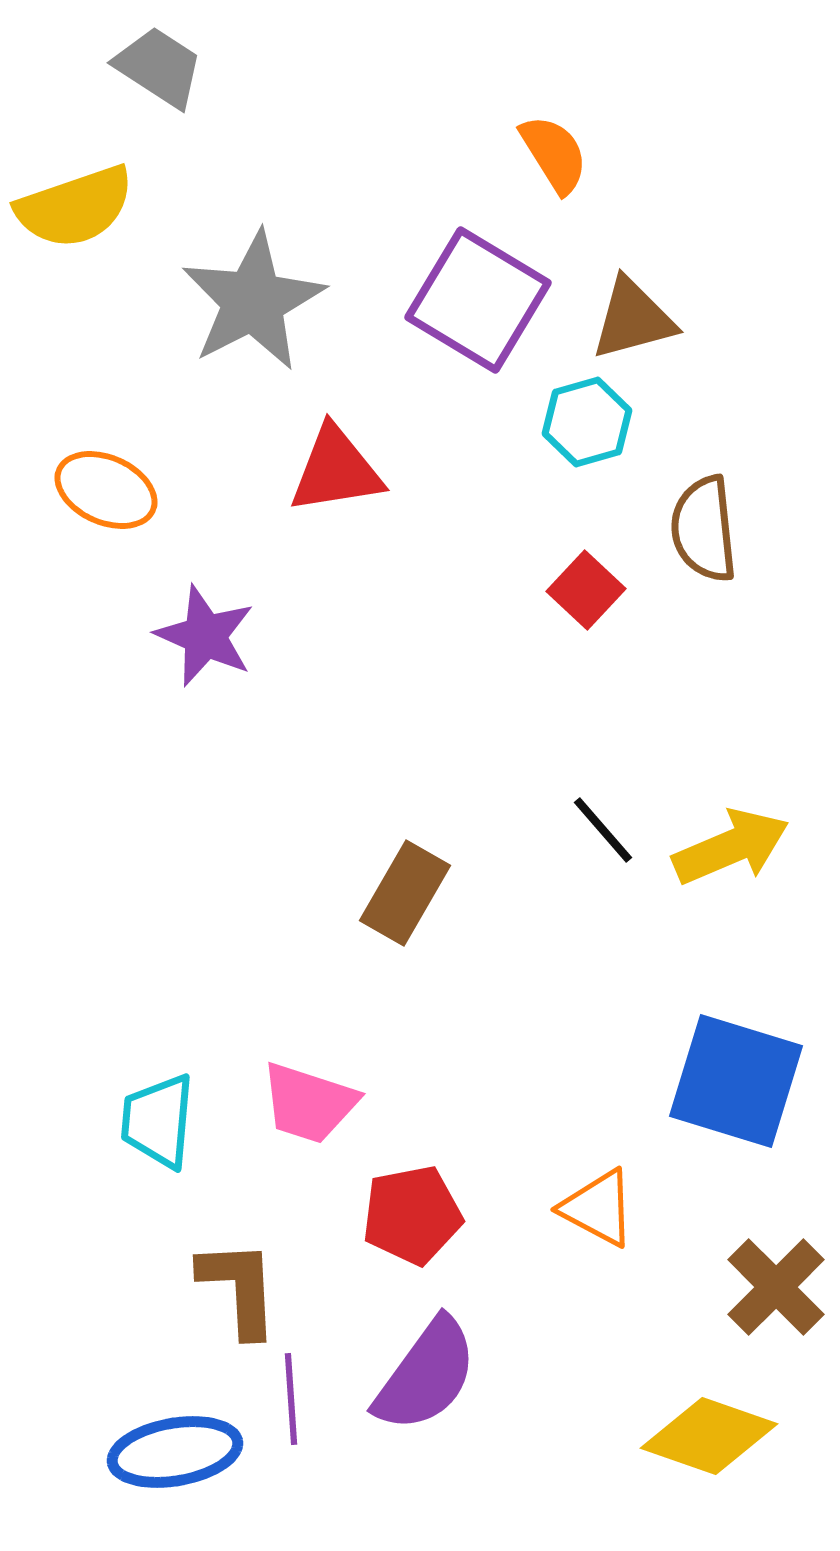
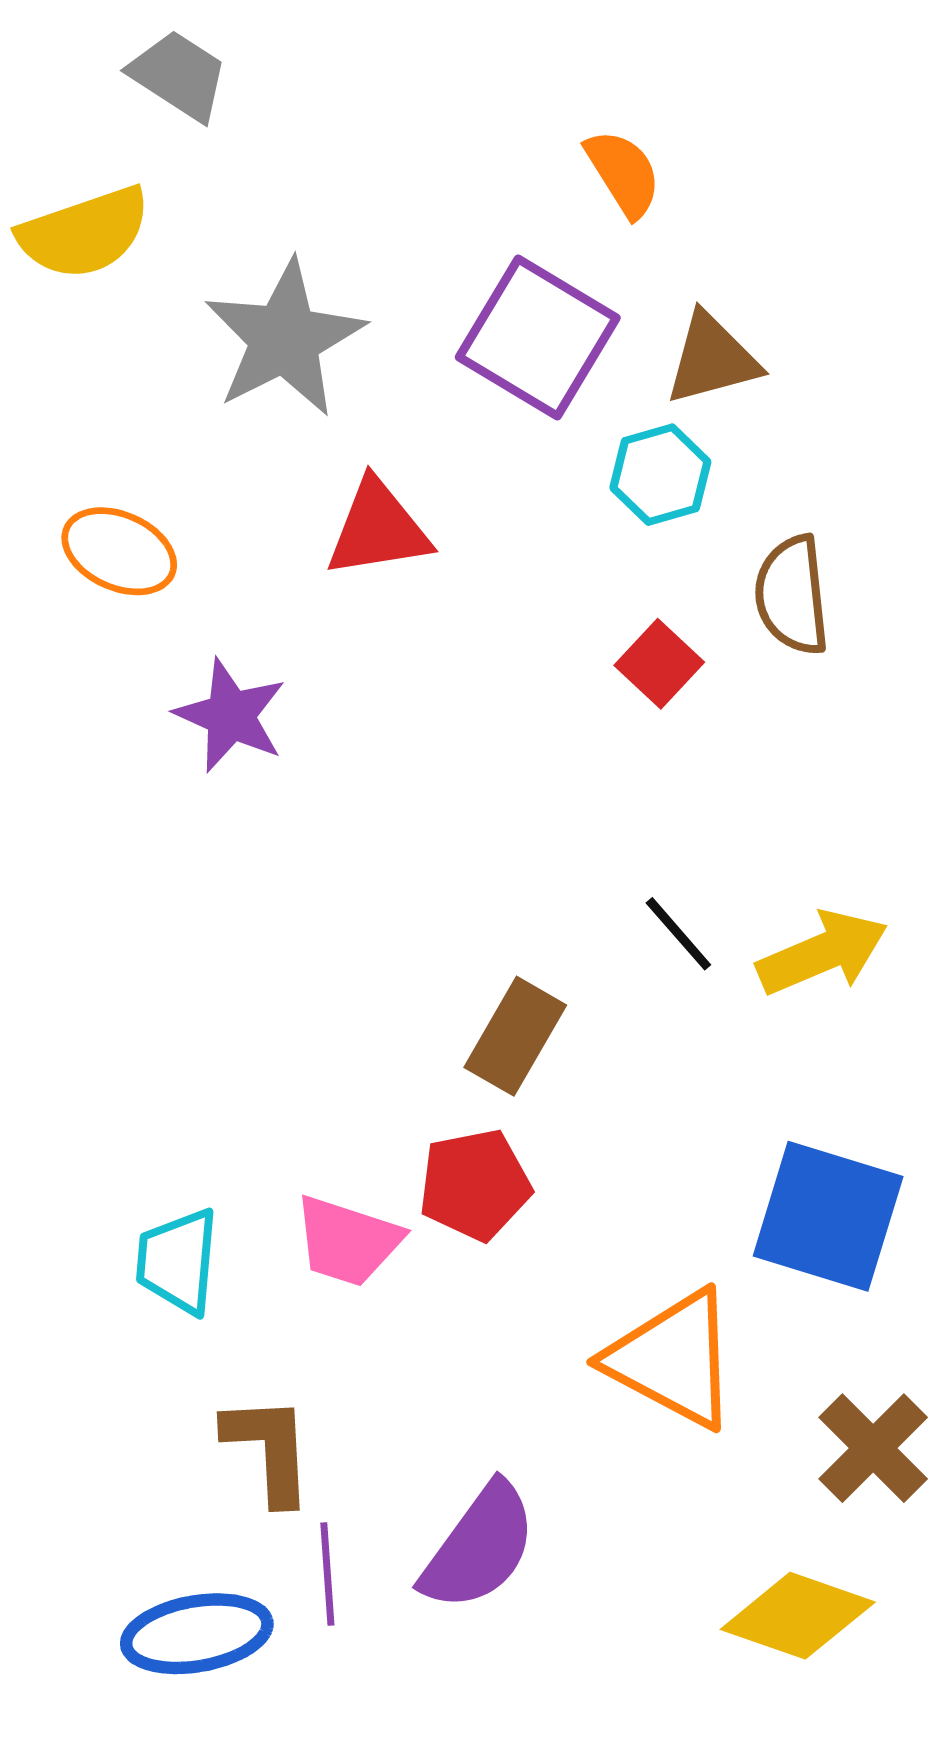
brown rectangle: (405, 893) -> (515, 1036), moved
orange triangle: (598, 1208) -> (673, 1359), size x1.6
red pentagon: (412, 1215) -> (475, 1185), moved

